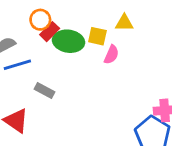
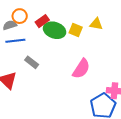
orange circle: (40, 20) -> (20, 16), moved
pink semicircle: (111, 55) -> (81, 69), moved, size x1.5

